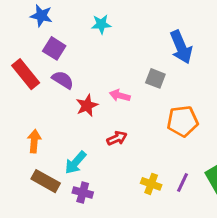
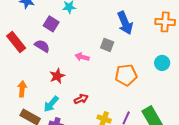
purple square: (54, 48) -> (51, 24), moved
red star: (87, 106) -> (57, 76), moved
red arrow: (117, 138) -> (81, 99), moved

